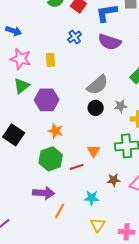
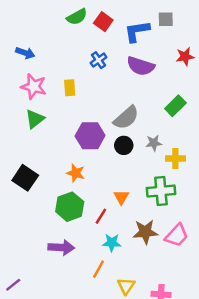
purple hexagon: (47, 100) -> (90, 136), moved
red line: (77, 167) -> (101, 216), turned -40
brown star: (114, 180) -> (145, 232), size x1.5
cyan star: (92, 198) -> (112, 243), moved
orange line: (60, 211) -> (99, 269), moved

